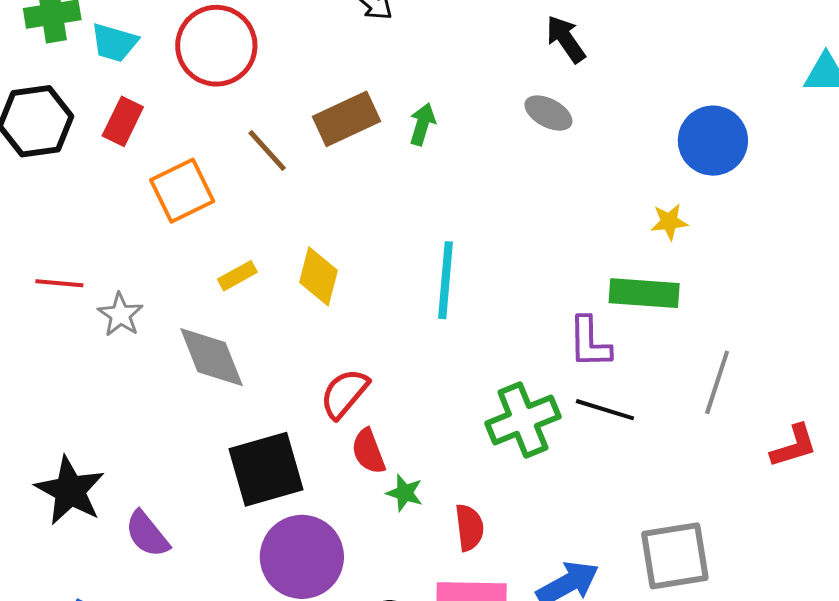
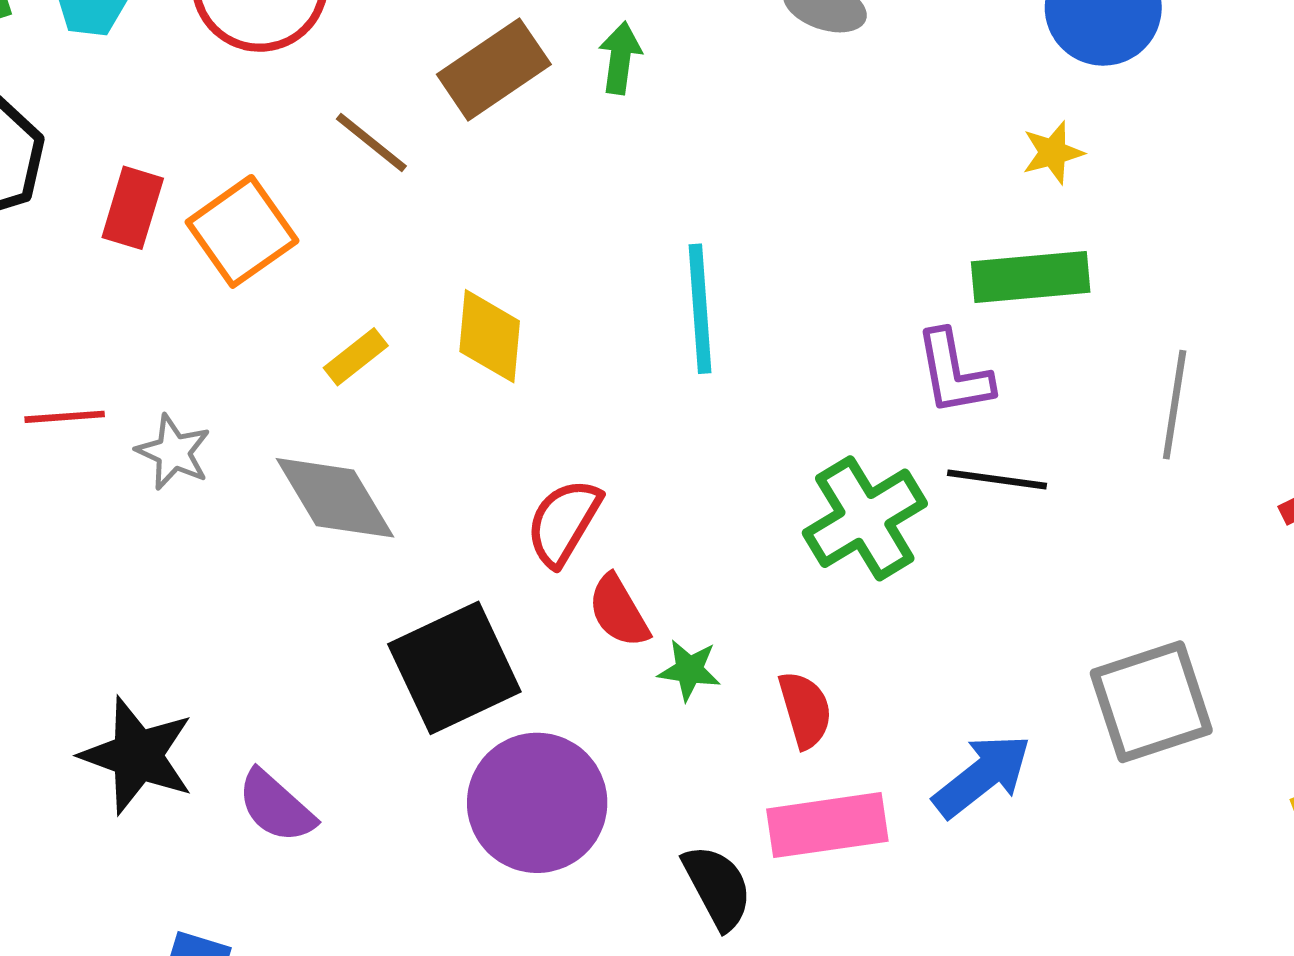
red rectangle: (123, 121) -> (133, 208), moved

